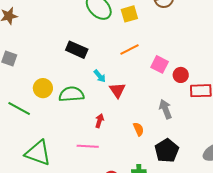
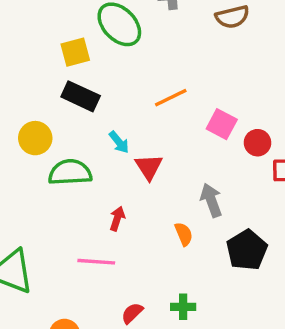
yellow square: (129, 14) -> (75, 52), moved
yellow circle: (43, 88) -> (35, 138), moved
gray arrow: (165, 109) -> (211, 200), moved
black pentagon: (167, 151) -> (247, 250), moved

